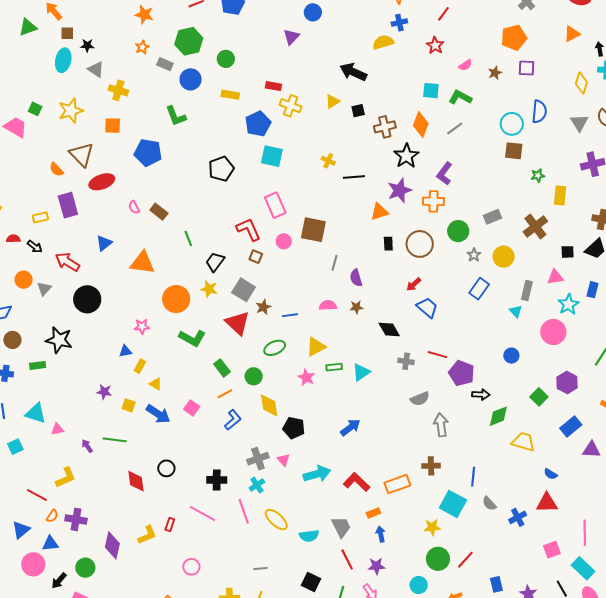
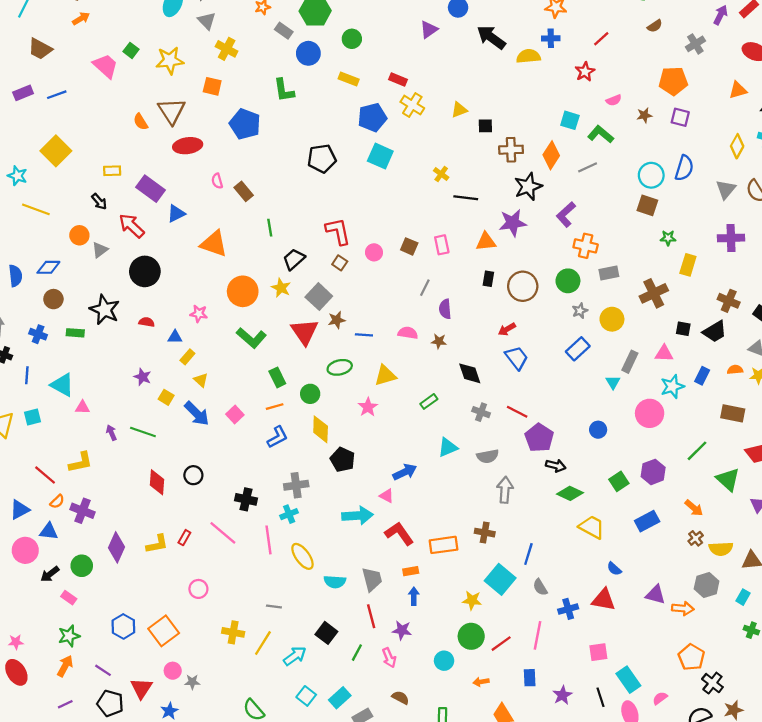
black arrow: (353, 72) -> (491, 37), moved
orange cross: (433, 201) -> (586, 246), moved
purple rectangle: (68, 205) -> (150, 189), moved, turned -50
pink rectangle: (275, 205) -> (442, 245), moved, size x0.7
brown square: (313, 230) -> (409, 246), size x0.6
red semicircle: (13, 239) -> (147, 322), moved
green rectangle: (334, 367) -> (429, 401), moved, turned -42
cyan triangle: (361, 372) -> (448, 447), moved
green diamond: (498, 416) -> (570, 493), turned 35
purple triangle: (591, 450) -> (655, 595), moved
pink triangle: (283, 460) -> (387, 496), moved, turned -32
pink line: (585, 533) -> (538, 635), moved

